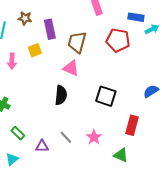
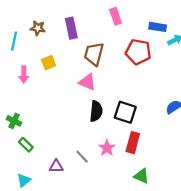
purple rectangle: (50, 29) -> (71, 28), moved
black semicircle: (61, 95) -> (96, 111), moved
red rectangle: (132, 125) -> (133, 143), moved
green rectangle: (18, 133) -> (26, 145), moved
pink star: (94, 137) -> (107, 148), moved

